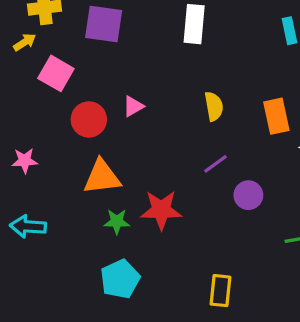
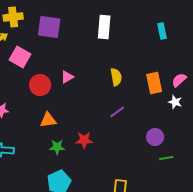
orange triangle: (102, 177) -> (48, 120), size x0.7
purple circle: (248, 195) -> (155, 137), moved
red star: (161, 210) -> (84, 140), size x0.7

